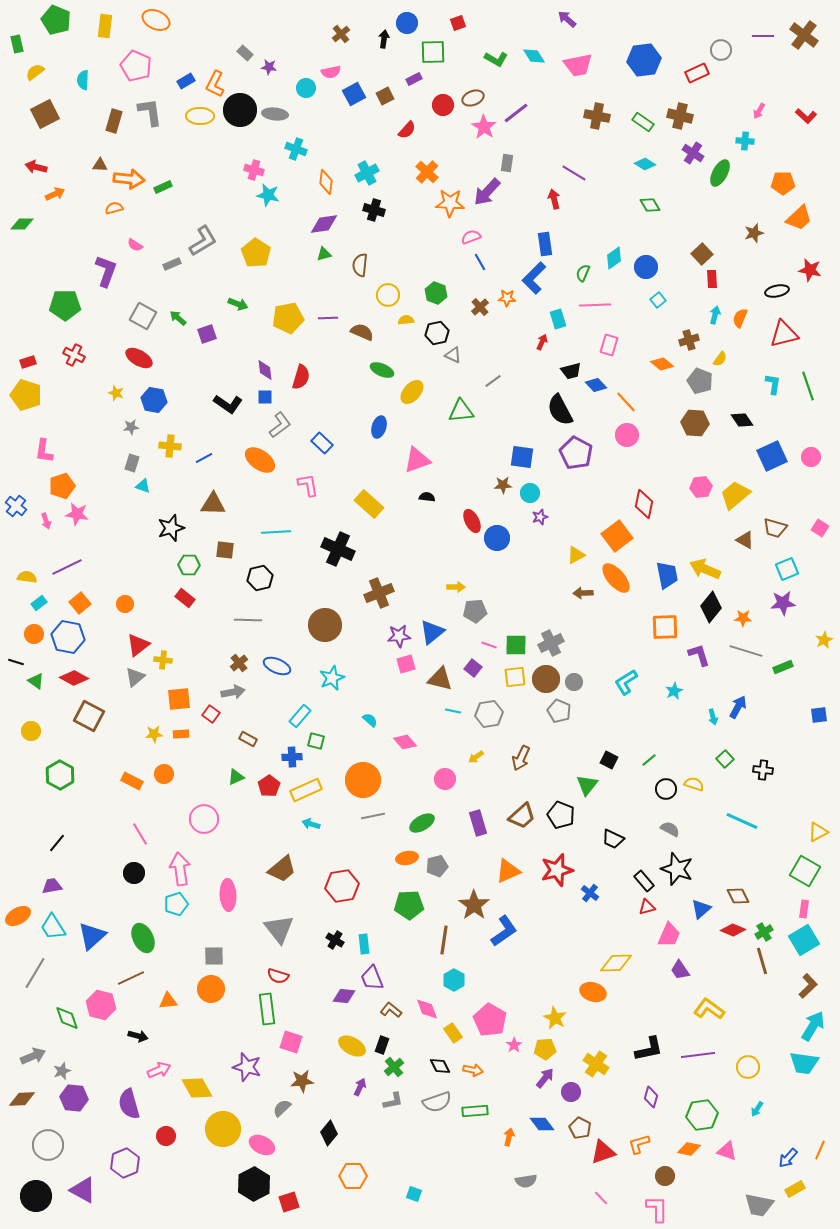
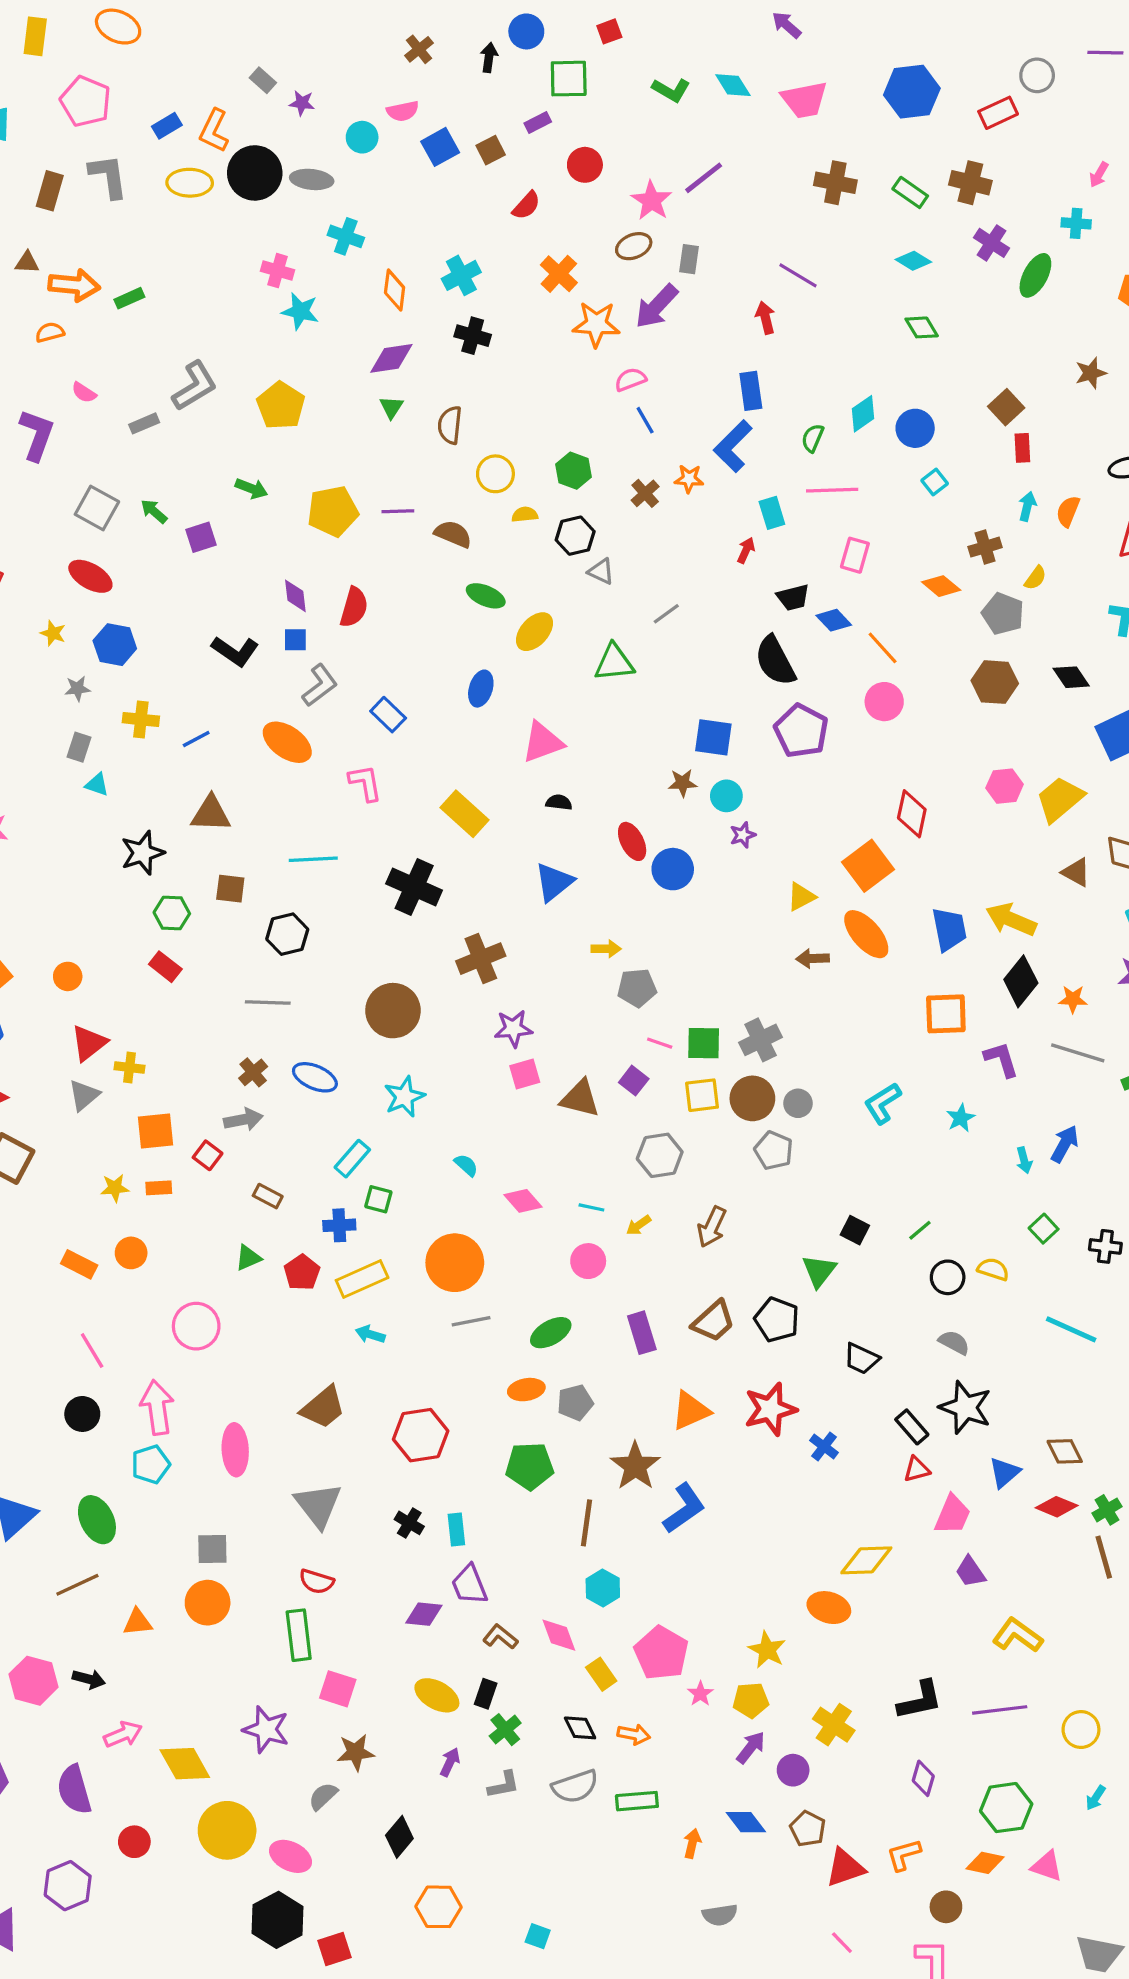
brown ellipse: (473, 98) -> (634, 246), moved
green triangle: (324, 254) -> (391, 407), turned -42
blue triangle: (432, 632) -> (554, 882), moved
cyan line: (453, 711) -> (591, 1207), moved
pink hexagon: (101, 1005) -> (34, 1681), moved

